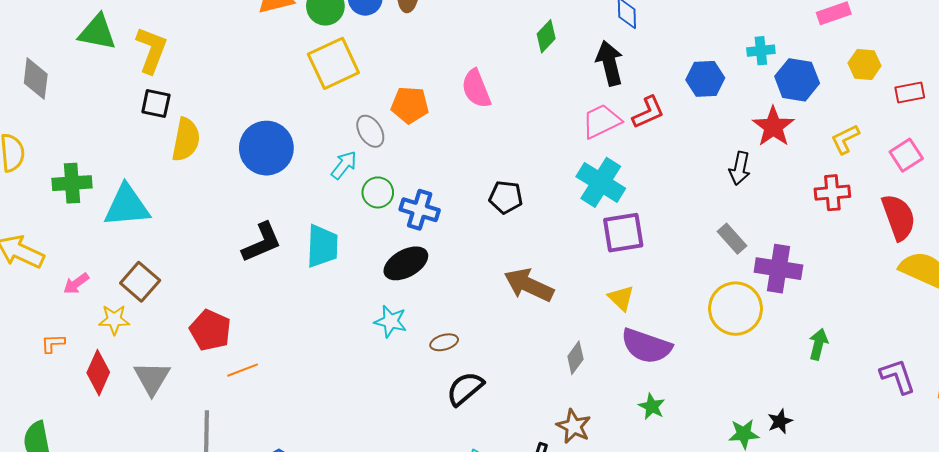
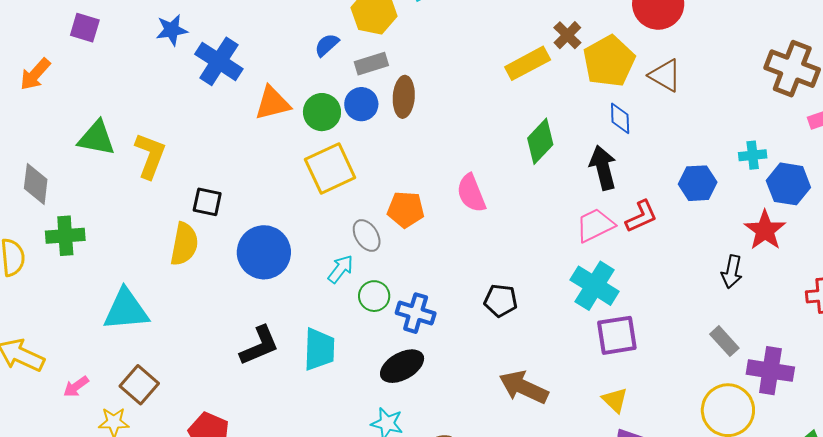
green diamond: (546, 36) -> (540, 141), size x1.4
black square: (156, 104) -> (207, 202), moved
green cross: (72, 183) -> (65, 236), moved

